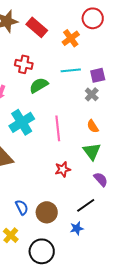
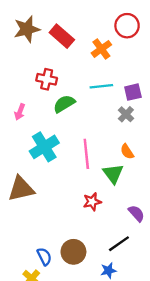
green triangle: (92, 151) -> (113, 174), moved
blue semicircle: (22, 207) -> (44, 256), moved

